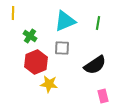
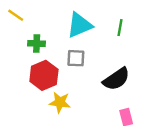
yellow line: (13, 13) -> (16, 15), turned -56
green cross: (30, 36) -> (37, 43), turned -32

